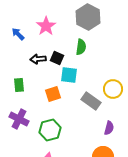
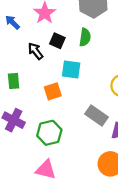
black square: (57, 58) -> (57, 41), moved
black arrow: (38, 59) -> (35, 51), turned 56
gray rectangle: (91, 101) -> (96, 116), moved

